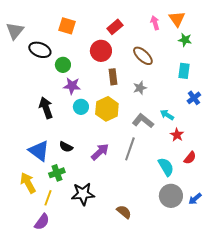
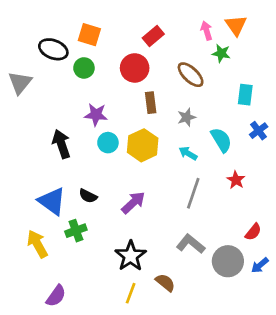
gray triangle: (15, 31) -> (20, 83), moved
green star: (185, 40) -> (221, 53), moved
black ellipse: (40, 50) -> (53, 49), moved
green circle: (63, 65) -> (84, 68), moved
cyan arrow: (167, 115) -> (188, 153), moved
gray L-shape: (143, 121) -> (191, 244), moved
gray line: (130, 149) -> (193, 193), moved
red semicircle: (190, 158) -> (253, 232), moved
cyan semicircle: (166, 167) -> (221, 140), moved
black star: (83, 194) -> (131, 256), moved, turned -30
yellow line: (48, 198) -> (131, 293), moved

